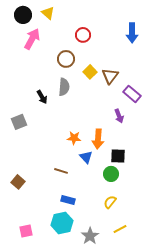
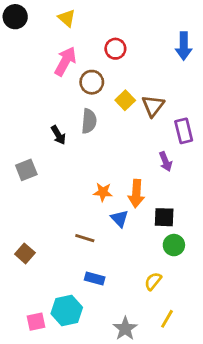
black circle: (23, 15) -> (15, 17), moved
pink arrow: (32, 39) -> (65, 61), moved
purple rectangle: (132, 94) -> (184, 131), turned 36
green circle: (111, 174) -> (174, 245), moved
cyan hexagon: (62, 223) -> (67, 310), moved
yellow line: (120, 229) -> (167, 319), turned -32

